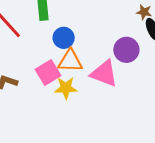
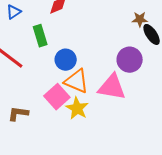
orange triangle: (70, 61) -> (76, 81), turned 32
yellow star: (66, 88) -> (77, 108), turned -30

